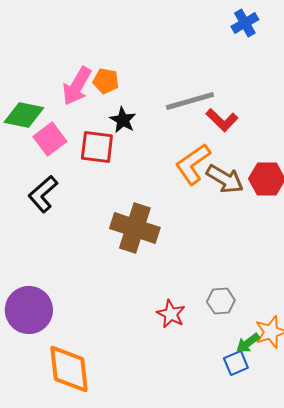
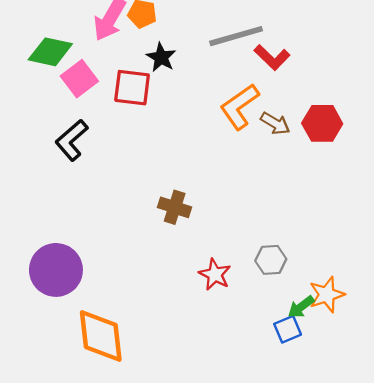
brown arrow: (225, 179) -> (275, 123), size x0.7
brown cross: (135, 228) -> (175, 207), moved, size x0.6

